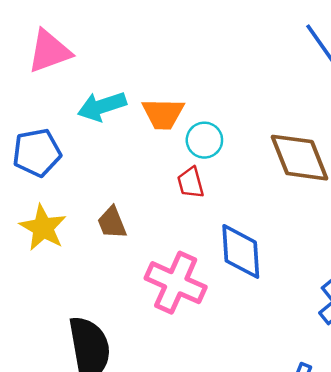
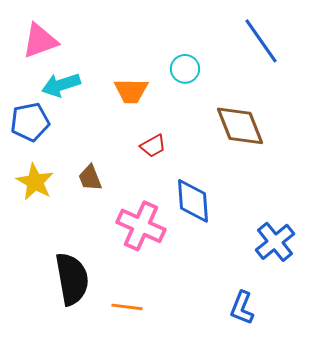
cyan arrow: (102, 106) -> (61, 85), moved
cyan circle: (204, 140) -> (185, 69), moved
red trapezoid: (191, 183) -> (153, 146), turned -104

